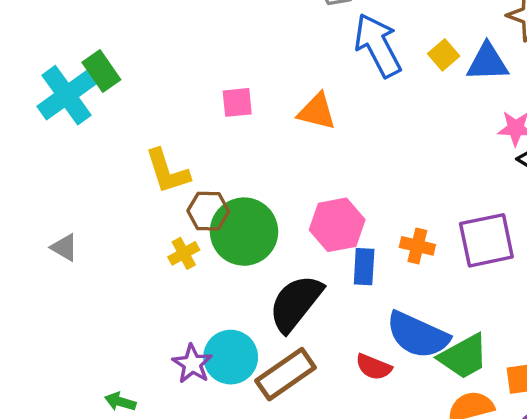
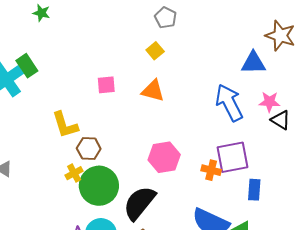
blue arrow: (378, 45) -> (229, 103), moved
yellow square: (444, 55) -> (155, 51), moved
green circle: (244, 232) -> (99, 186), moved
purple square: (486, 240) -> (233, 157), moved
blue rectangle: (364, 267) -> (254, 190), moved

